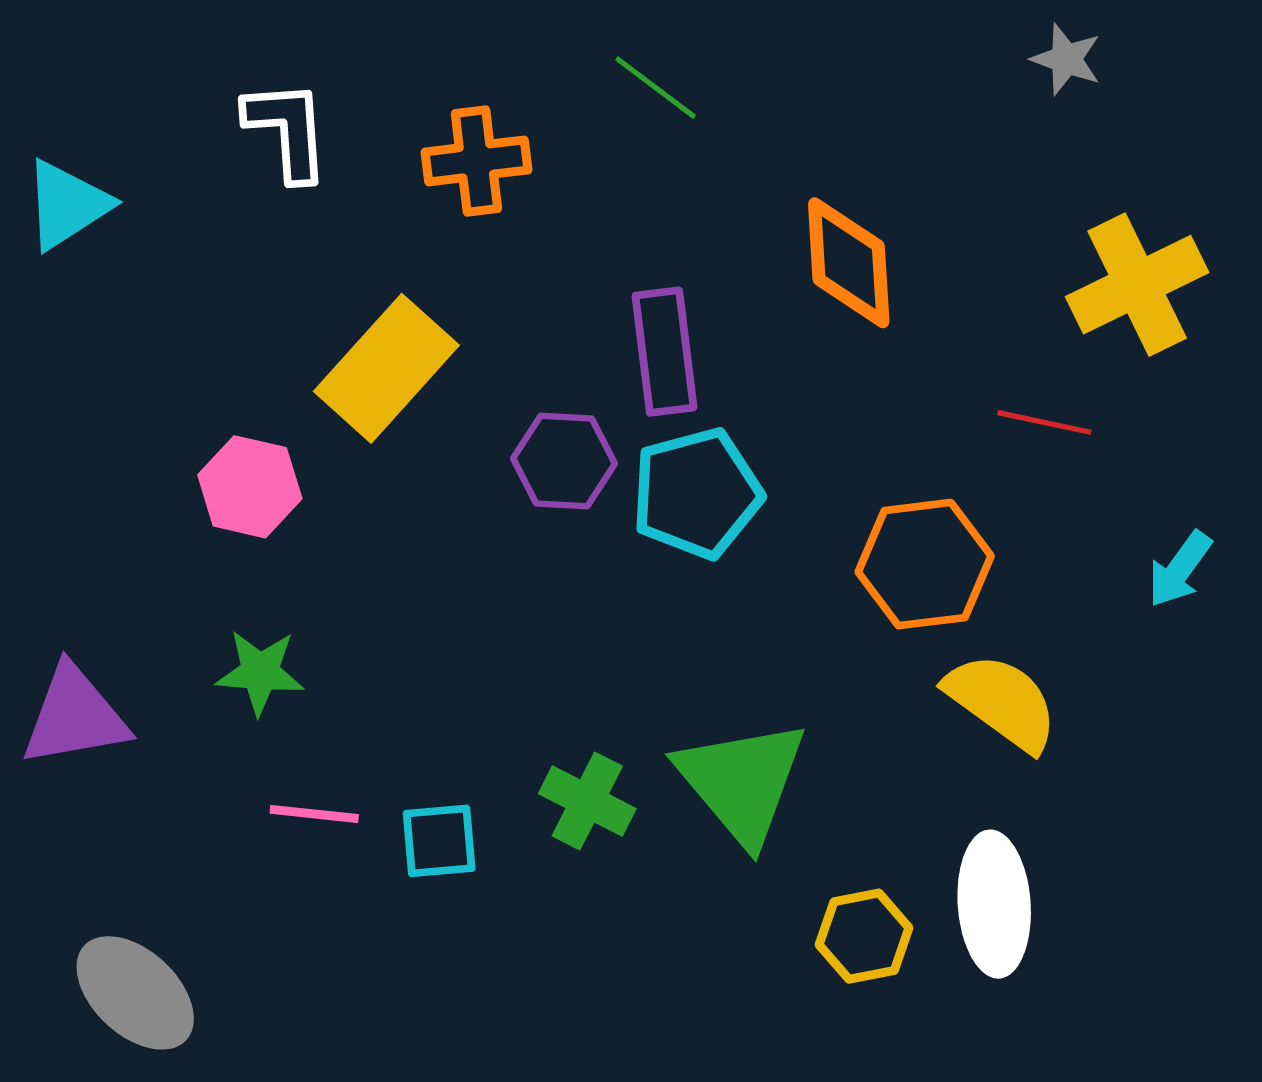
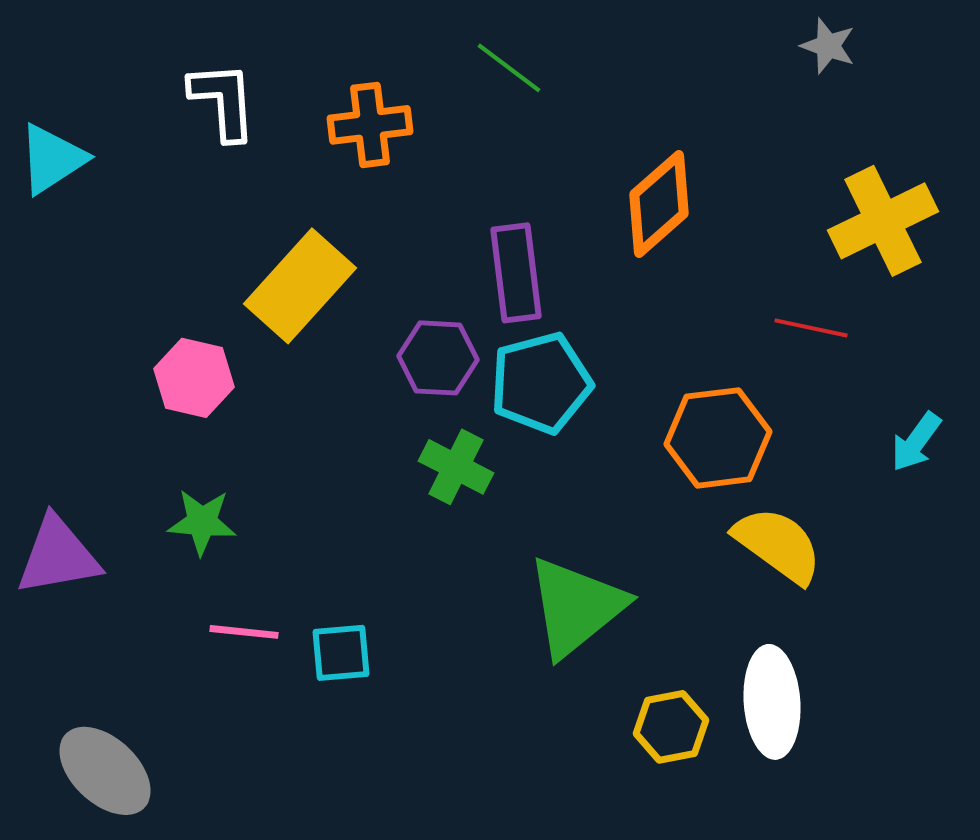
orange diamond: (849, 263) -> (659, 204), turned 52
green triangle: (742, 782) -> (576, 607), turned 31
green cross: (587, 801) -> (456, 467), moved

